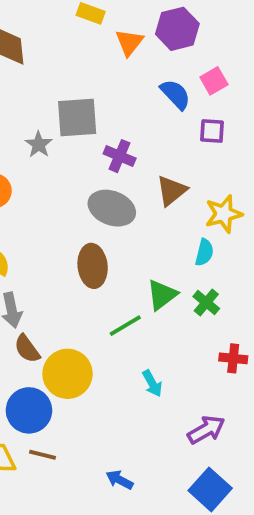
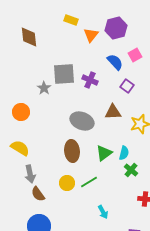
purple square: (212, 131) -> (127, 86), moved, turned 32
purple cross: (120, 156) -> (90, 80), moved
brown triangle: (172, 191) -> (113, 112), turned 36
cyan semicircle: (204, 252) -> (124, 153), moved
green triangle: (162, 295) -> (104, 153), moved
yellow circle: (68, 374) -> (67, 183), moved, size x0.6

